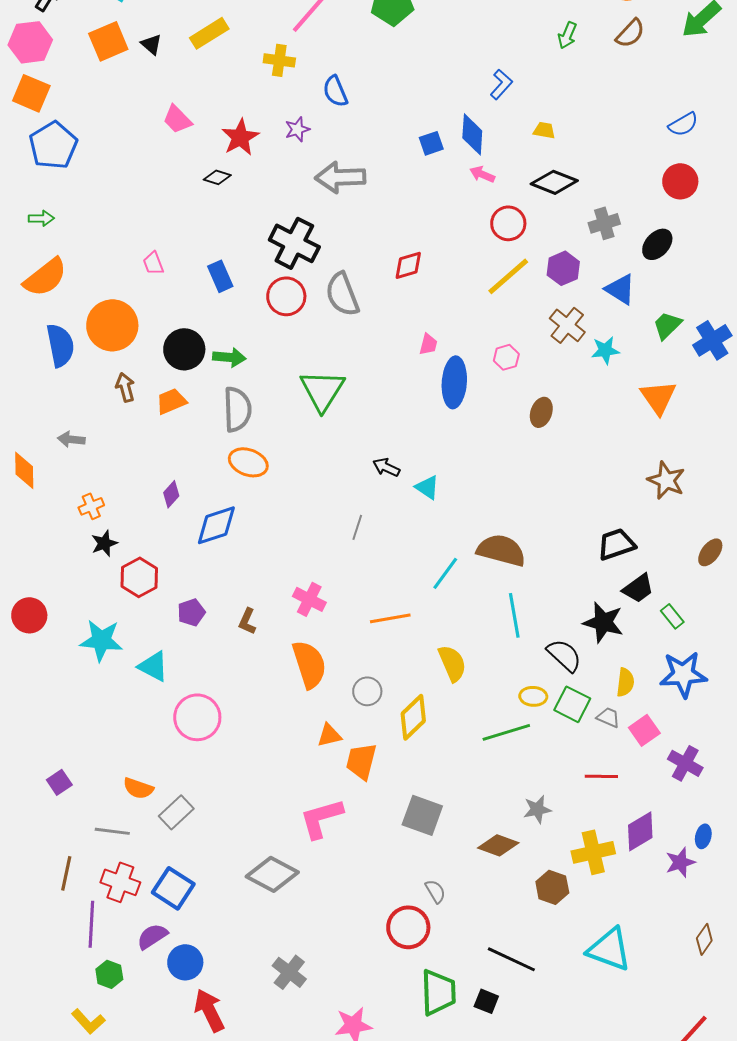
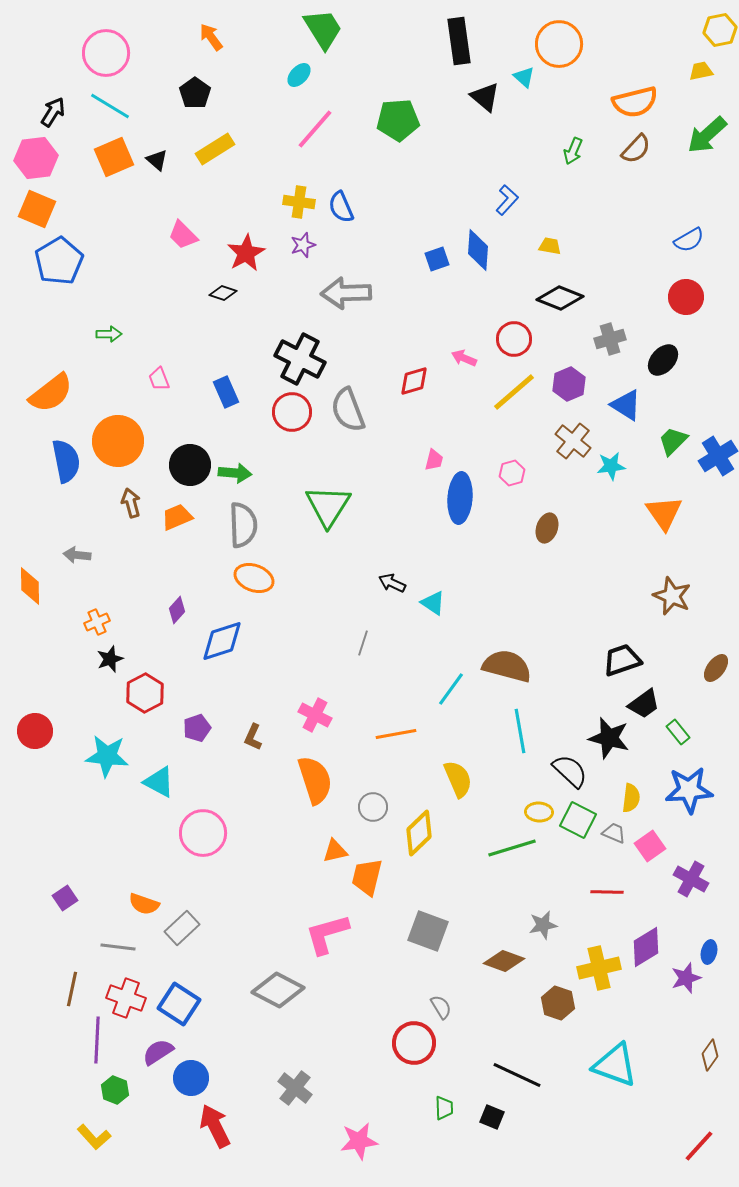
yellow cross: (279, 60) -> (299, 202), moved
pink arrow: (482, 174) -> (464, 358), moved
green arrow: (41, 218) -> (109, 334), moved
green trapezoid: (438, 992) -> (444, 1108), size x0.5

